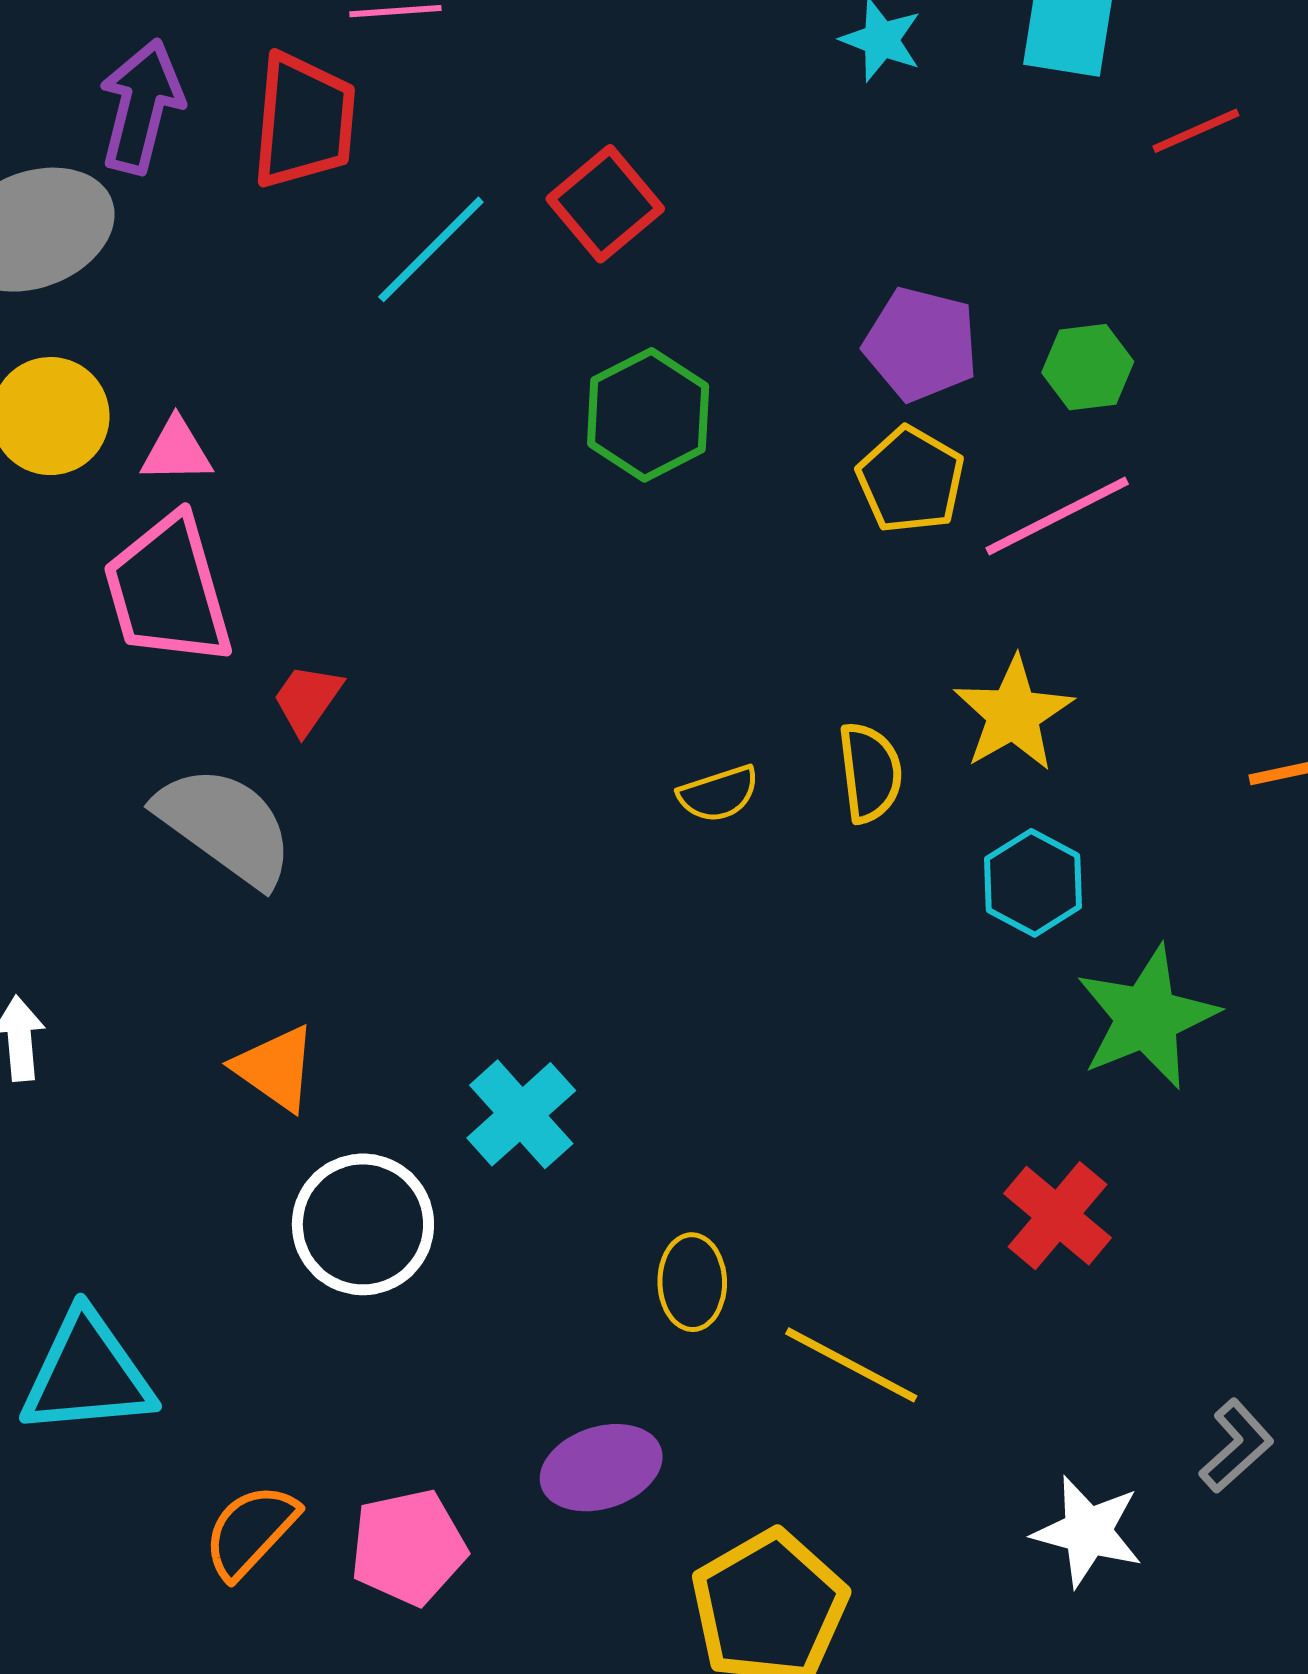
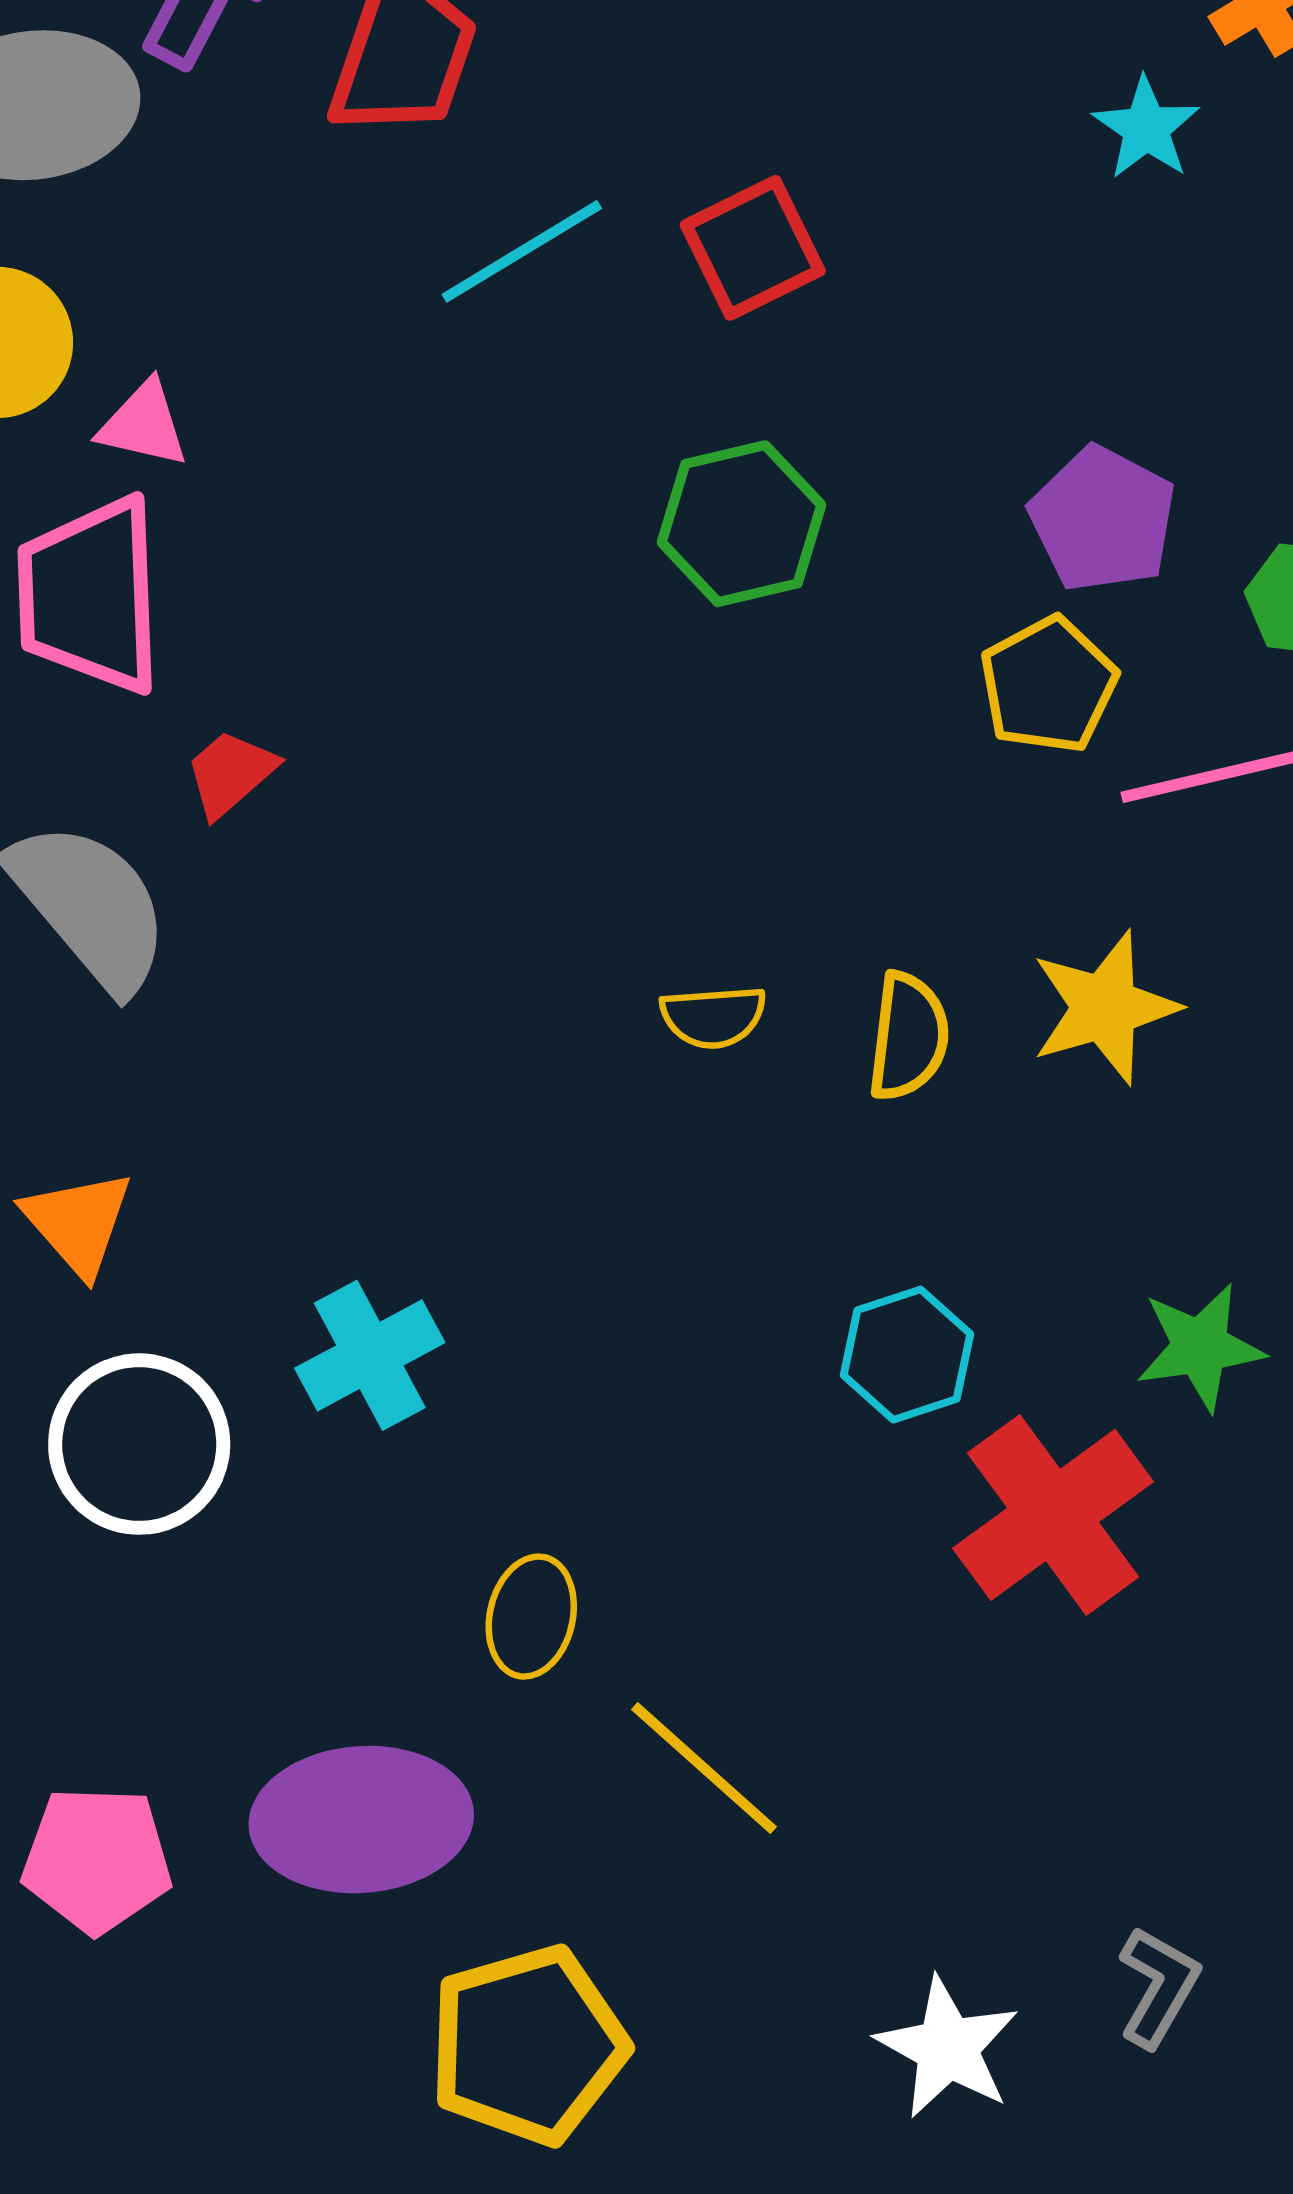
cyan hexagon: (1033, 883) -> (907, 1355), moved
green star: (1147, 1017) -> (1200, 1347), moved, size x0.7
red cross: (1058, 1216) -> (1053, 1515), moved, size x1.4
gray L-shape: (1236, 1446) -> (1158, 1987), turned -32
purple ellipse: (601, 1468) -> (361, 1820), size x1.4

